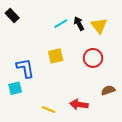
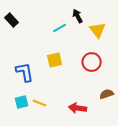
black arrow: (79, 24) -> (78, 16), moved
cyan square: (15, 88) -> (22, 102), moved
yellow line: (49, 110) -> (40, 103), moved

